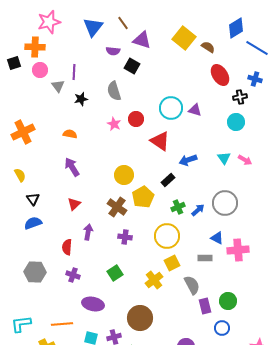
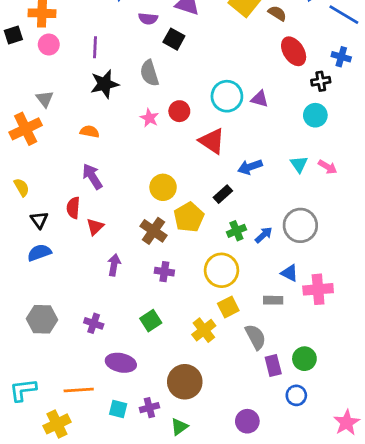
gray triangle: (58, 86) -> (45, 99), moved
black star: (81, 99) -> (105, 84), size x1.5
red semicircle: (67, 247) -> (73, 208), moved

